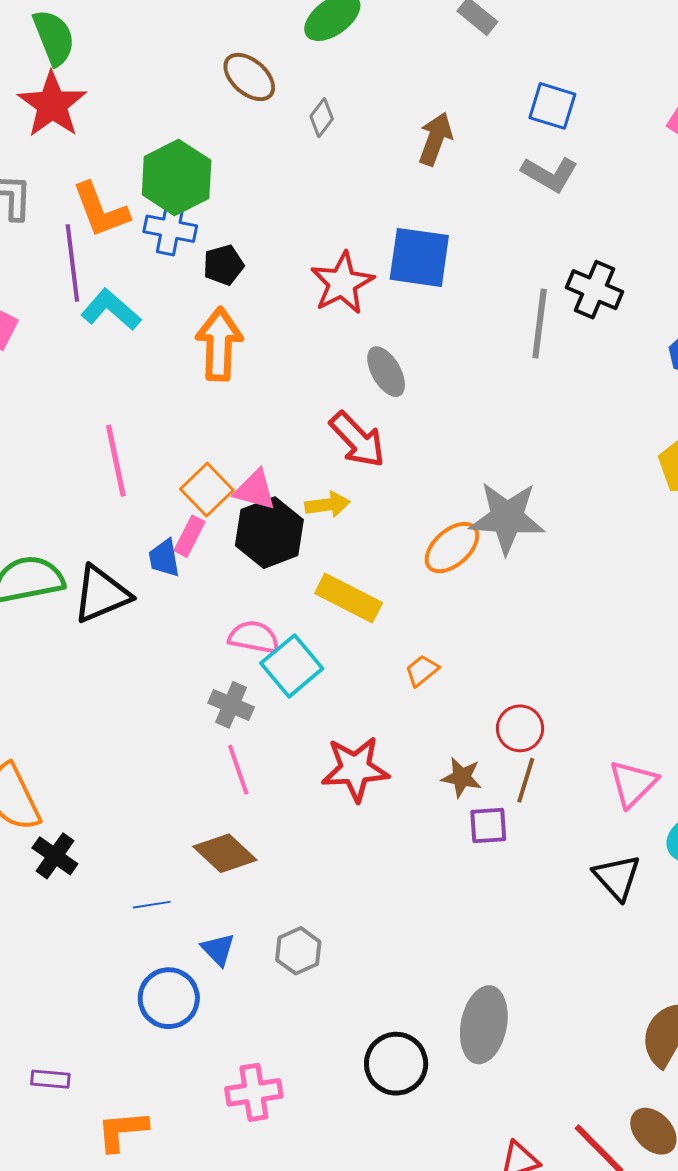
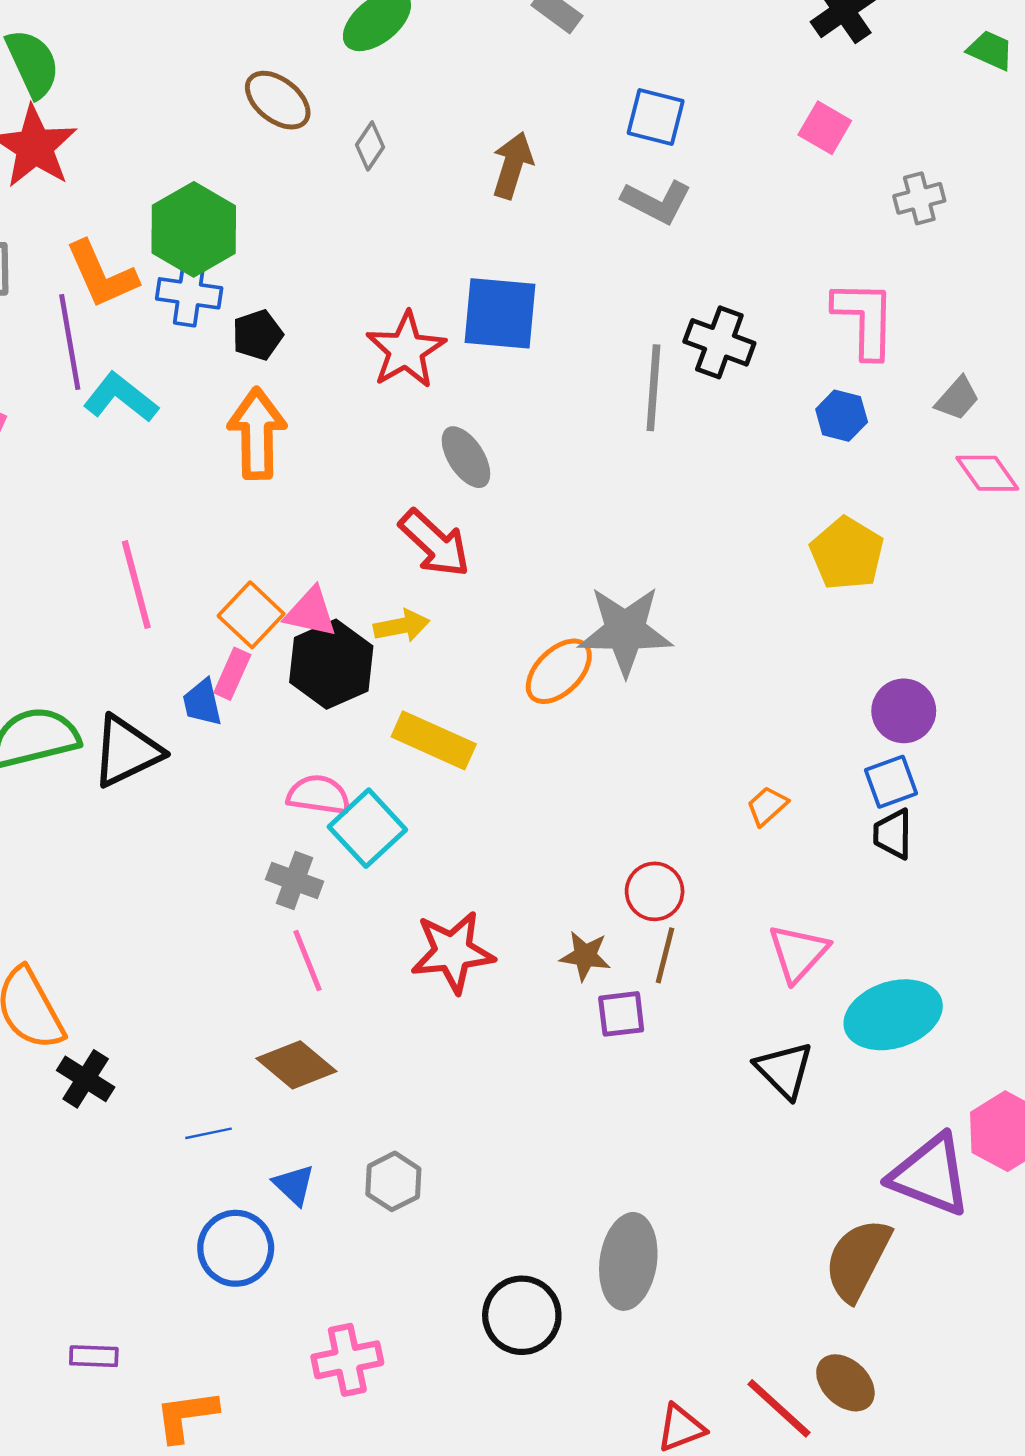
orange trapezoid: (422, 671) -> (767, 806), moved

